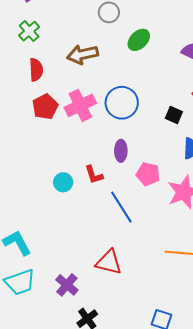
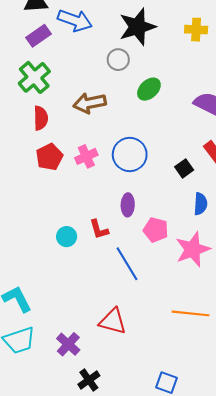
green cross: (29, 31) -> (34, 77), size x1.4
pink cross: (80, 105) -> (86, 156), size x0.7
black square: (174, 115) -> (184, 168), turned 30

